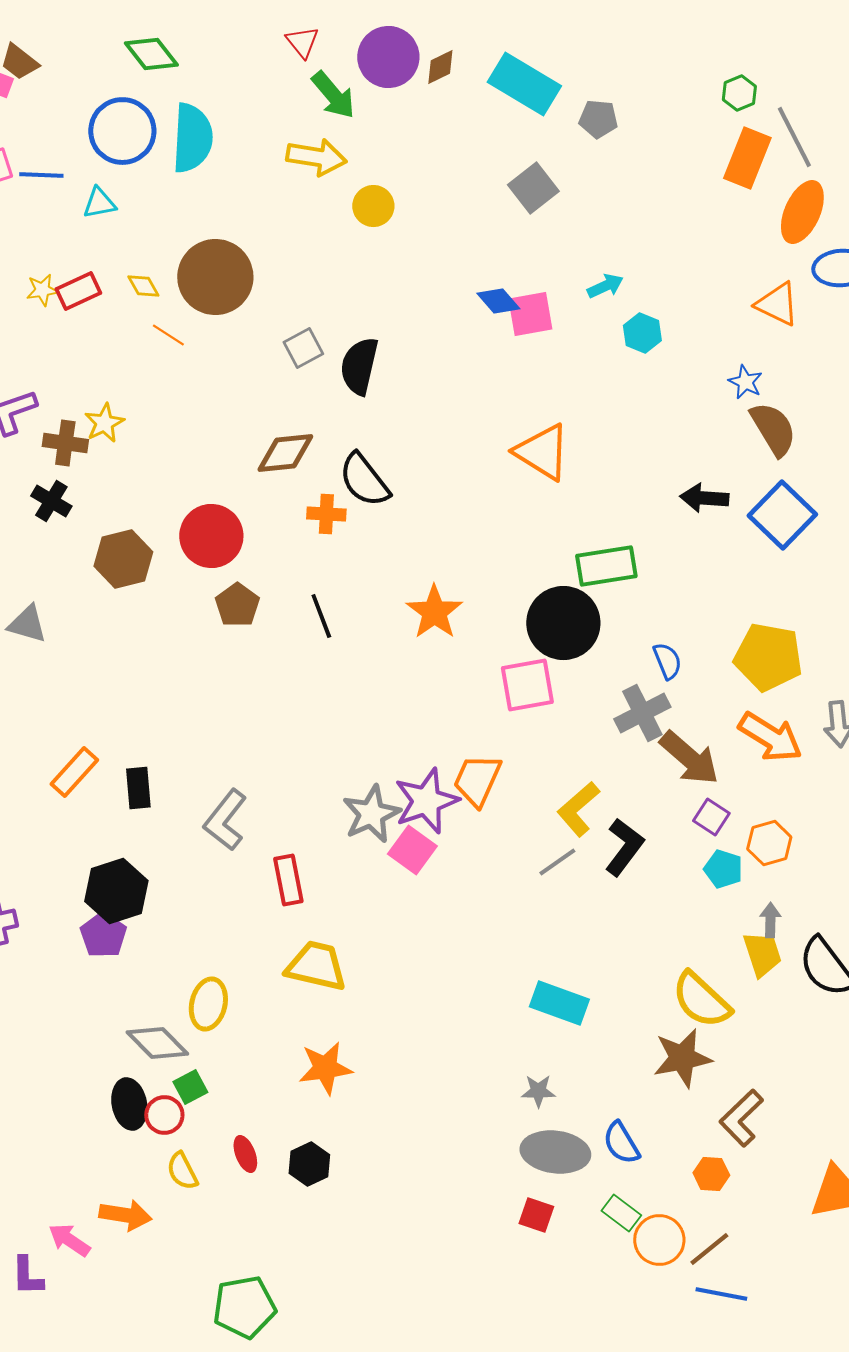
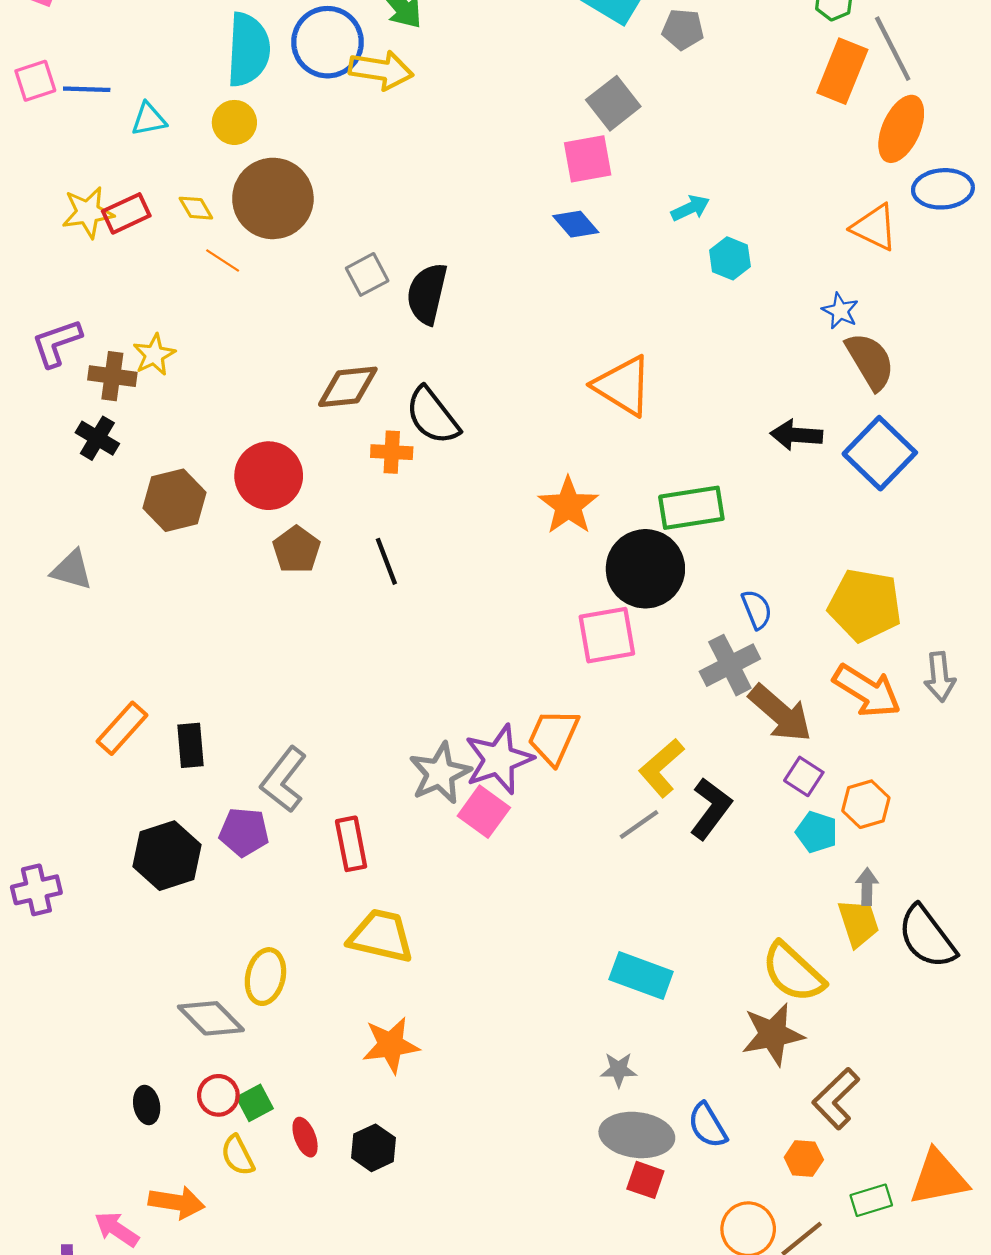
blue circle: (122, 131) -> (328, 42), moved
yellow circle: (373, 206) -> (234, 122), moved
yellow star: (42, 290) -> (88, 212), size x1.5
pink square: (530, 314) -> (588, 159), moved
orange star: (434, 612) -> (568, 506), moved
purple pentagon: (103, 935) -> (244, 832), moved, turned -30
green square: (190, 1087) -> (255, 1103), moved
black ellipse: (129, 1104) -> (147, 1105), moved, size x0.7
green rectangle: (621, 1213) -> (871, 1200), moved, turned -54
red square: (536, 1215) -> (645, 1180), moved

